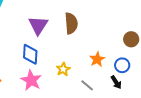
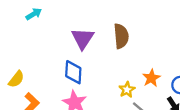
yellow star: (63, 69) -> (127, 90), moved

